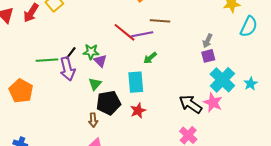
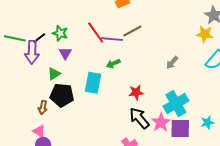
brown line: (160, 21) -> (132, 31), turned -48
green star: (91, 52) -> (60, 33), moved
purple square: (208, 56) -> (180, 128), moved, size x1.5
cyan star: (251, 84) -> (207, 123), moved
red star: (138, 111) -> (136, 92), moved

